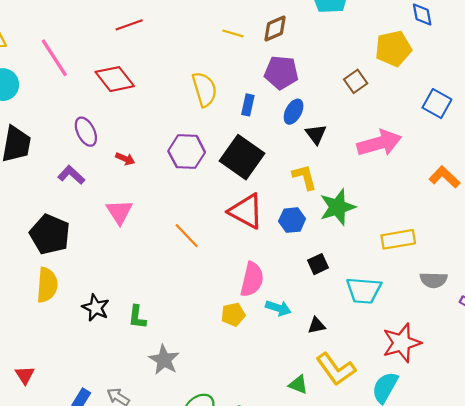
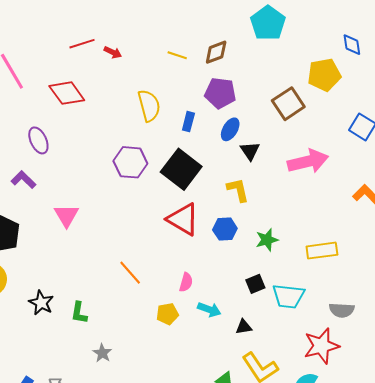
brown square: (356, 81) -> (288, 104), size x1.5
red arrow: (125, 159) -> (113, 52), moved
green star: (338, 207) -> (267, 240), moved, size x0.7
orange line: (187, 236) -> (130, 273), moved
black square: (318, 264) -> (255, 284), moved
pink semicircle: (252, 279) -> (186, 282), size x0.6
gray semicircle: (434, 280) -> (342, 310), moved
gray star: (164, 360) -> (102, 353), size x0.7

